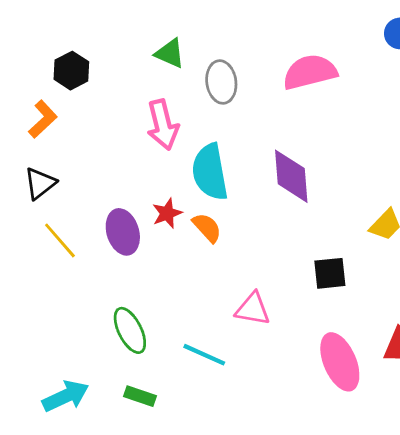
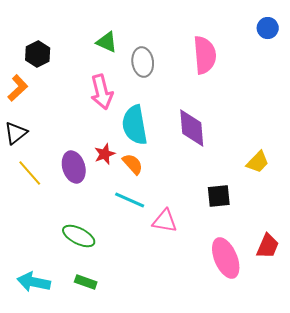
pink semicircle: (310, 72) -> (205, 55), turned 99
green ellipse: (130, 330) -> (79, 236), turned -36
cyan line: (204, 355) -> (130, 200), moved
cyan arrow: (66, 396) -> (34, 282), turned -144

